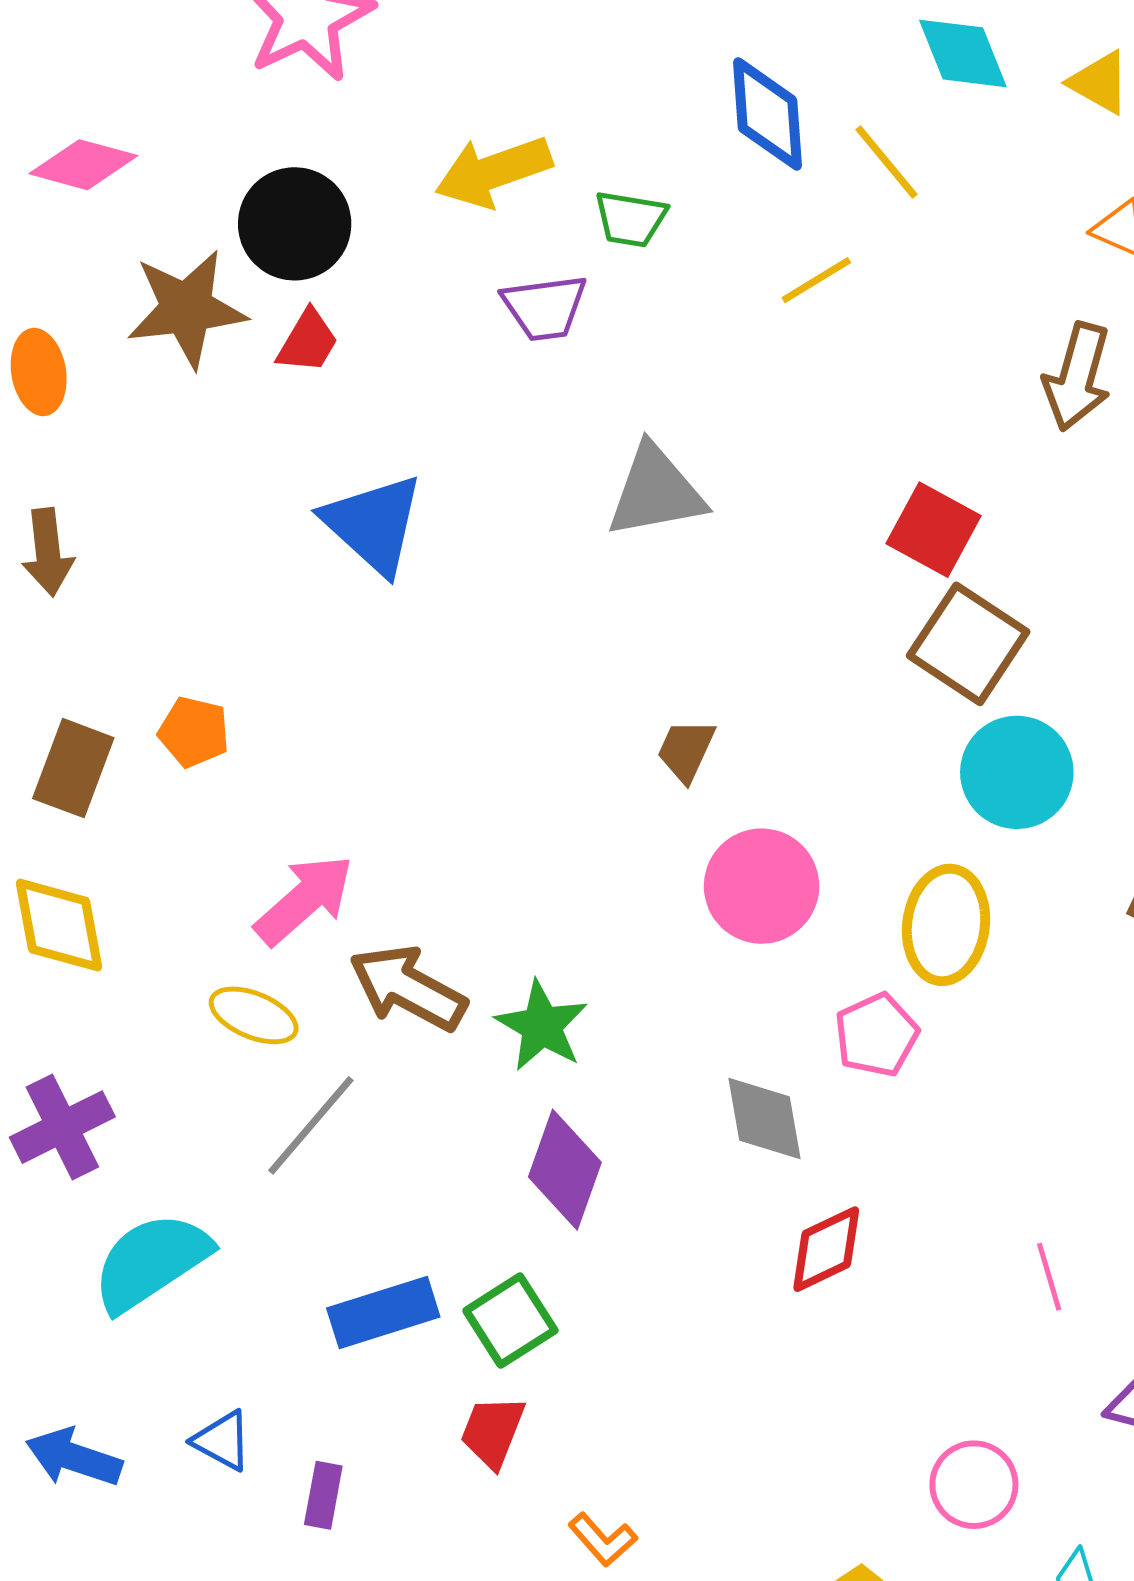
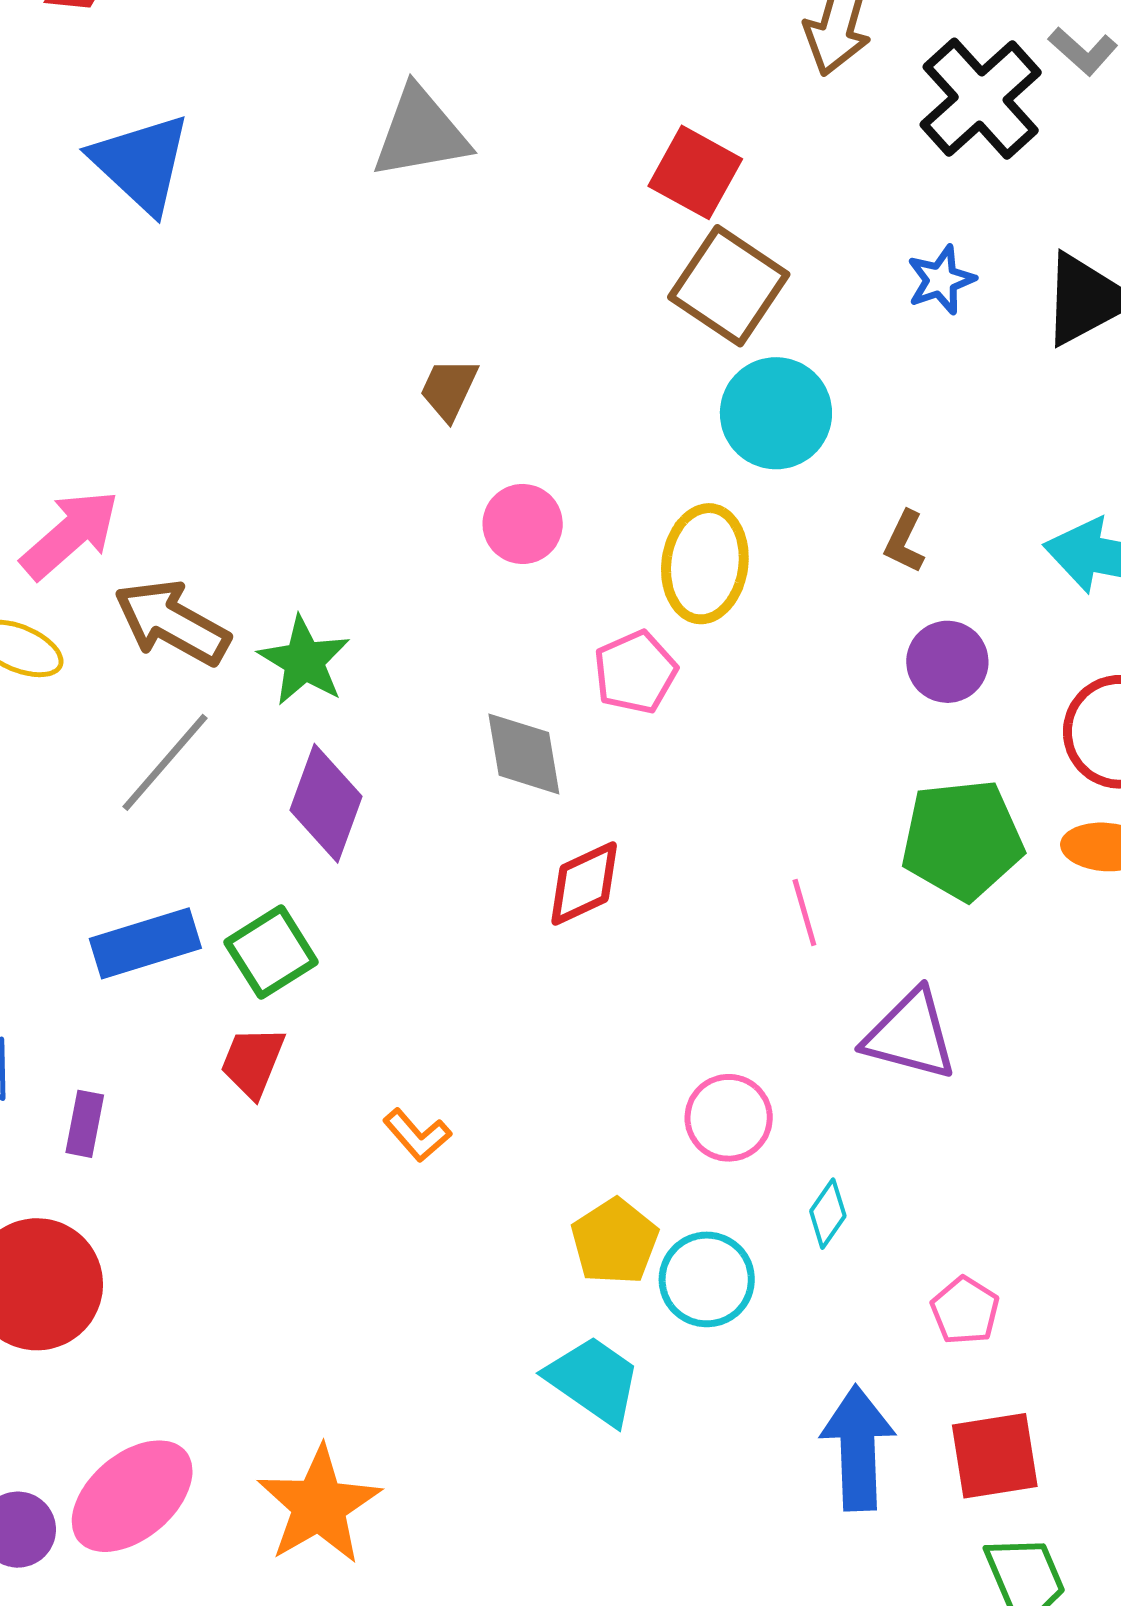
pink circle: (762, 886) -> (523, 524), size x0.7
gray line: (311, 1125) -> (165, 762), moved
orange L-shape: (603, 1540) -> (417, 1135), moved

